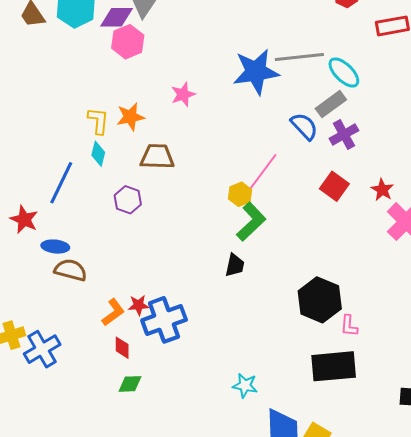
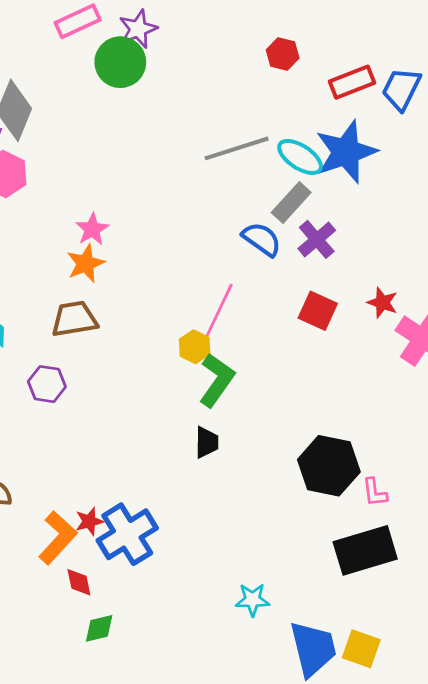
blue star: (256, 72) -> (346, 152), moved
orange star: (130, 117) -> (86, 263), moved
orange L-shape: (113, 312) -> (58, 538), size x1.4

